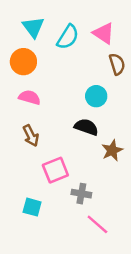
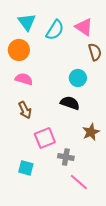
brown star: (112, 150) -> (91, 132), moved

